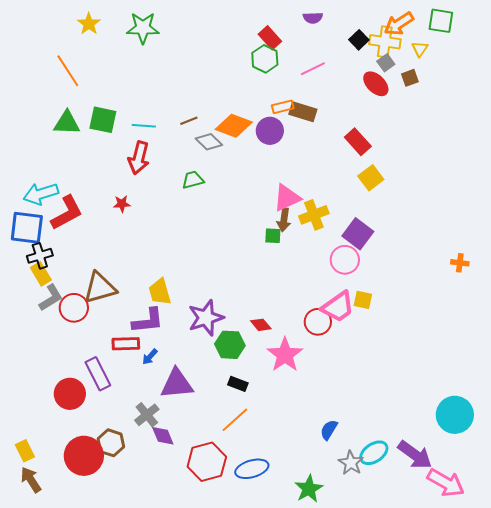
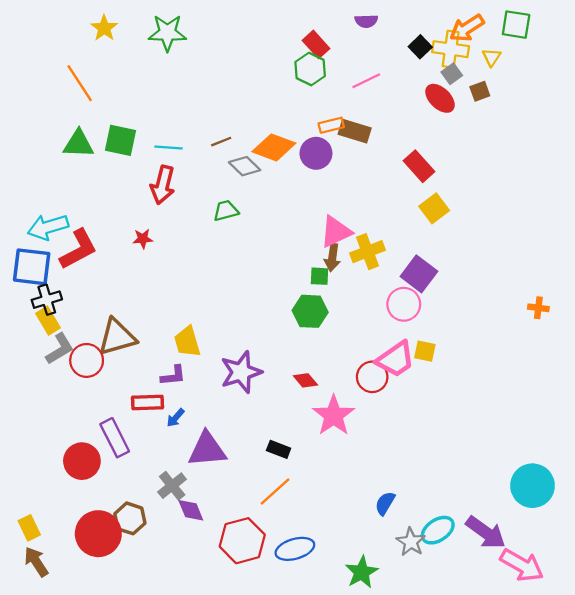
purple L-shape: (148, 321) -> (173, 376), size x0.7
green hexagon: (230, 345) -> (310, 311), moved

